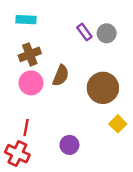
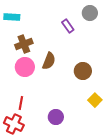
cyan rectangle: (26, 20) -> (12, 17), moved
gray circle: (107, 33) -> (90, 13), moved
brown circle: (103, 88) -> (83, 71), size x0.7

